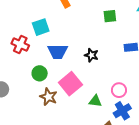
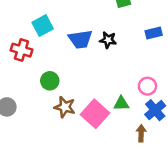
blue trapezoid: (58, 52) -> (80, 39), moved
black star: (91, 55) -> (108, 40), moved
pink square: (70, 84) -> (95, 114), moved

